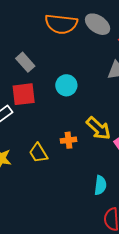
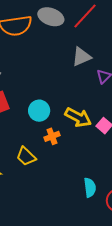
cyan circle: (66, 85) -> (39, 111), moved
cyan semicircle: (100, 185) -> (90, 188), moved

